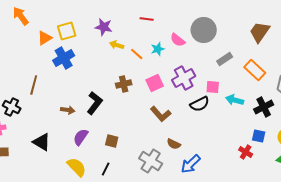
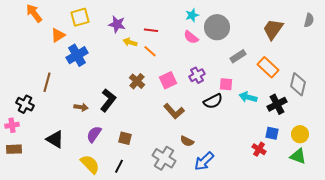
red line: (147, 19) -> (151, 30), moved
yellow square: (67, 31) -> (80, 17), moved
cyan star: (158, 49) -> (192, 15), moved
purple cross: (184, 78) -> (197, 75), size x0.7
brown cross: (124, 84) -> (137, 81), turned -35

